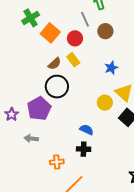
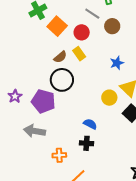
gray line: (85, 19) -> (92, 14), turned -35
purple pentagon: (39, 109) -> (43, 101), turned -30
purple star: (12, 114) -> (15, 96), moved
gray arrow: (31, 138) -> (35, 131), size x1.5

